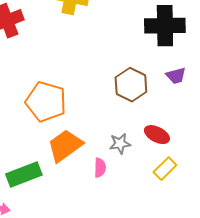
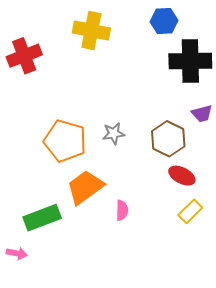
brown hexagon: (131, 85) -> (168, 139), moved
gray star: (120, 144) -> (114, 134), moved

